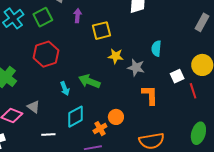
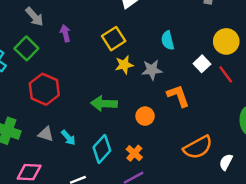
yellow square: (101, 31) -> (114, 39), moved
cyan arrow: (65, 89) -> (68, 138), moved
gray triangle: (34, 107) -> (46, 134), moved
orange circle: (116, 117) -> (145, 116), moved

